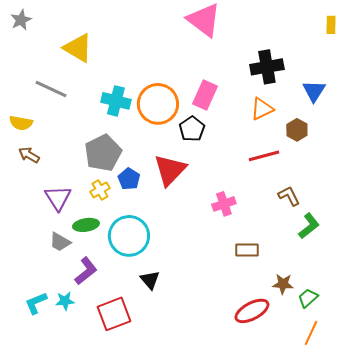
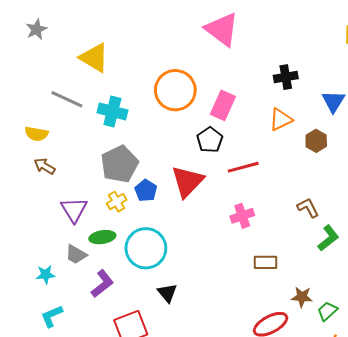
black cross: (267, 67) -> (286, 77), size x0.7
cyan cross: (116, 101) -> (112, 111), moved
orange circle: (158, 104) -> (175, 90), moved
red line: (264, 156) -> (243, 167), moved
cyan star: (65, 301) -> (46, 275), moved

